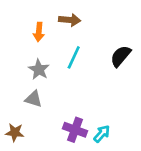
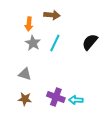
gray star: (39, 69) -> (33, 43), moved
brown star: (15, 132) -> (25, 99), moved
cyan arrow: (102, 134) -> (76, 100), turned -128

